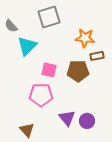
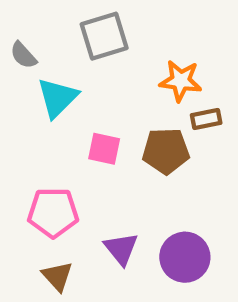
pink pentagon: (41, 95) -> (53, 213), moved
purple triangle: (67, 118) -> (121, 249), moved
purple circle: (87, 121) -> (185, 257), size x1.5

